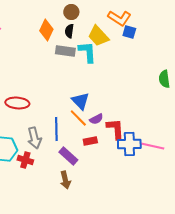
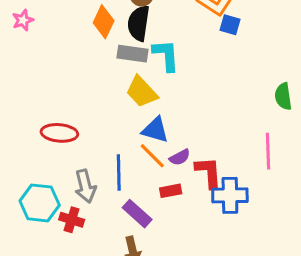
black semicircle: (69, 31) -> (139, 23), size x1.6
yellow trapezoid: (98, 36) -> (142, 92), moved
blue triangle: (80, 101) -> (155, 130), turned -30
pink line: (152, 146) -> (268, 151), moved, turned 75

